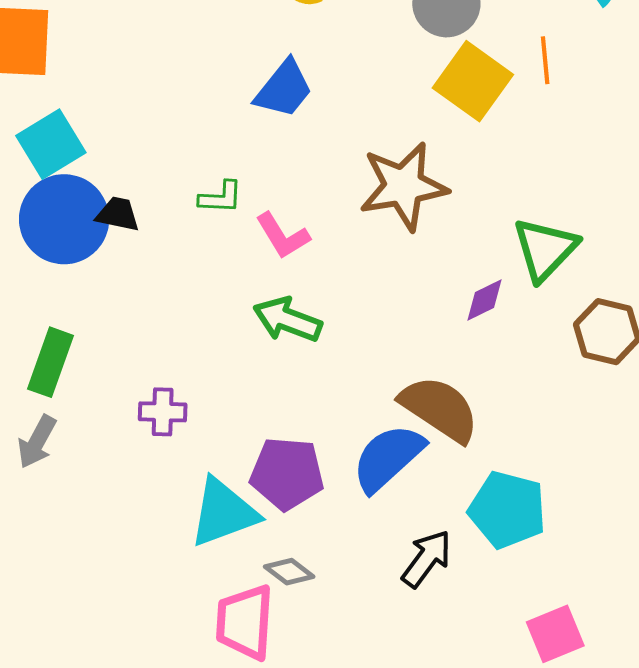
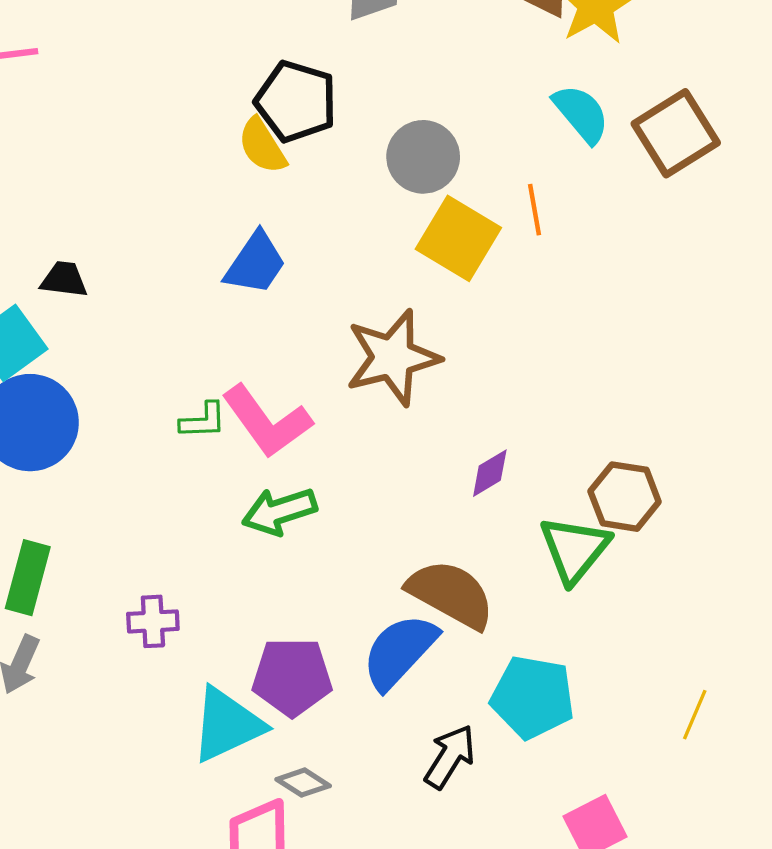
green L-shape: (221, 197) -> (203, 421), moved
black trapezoid: (118, 214) -> (64, 279), moved
pink L-shape: (283, 236) -> (267, 421), size x1.5
green triangle: (545, 249) -> (575, 549), moved
green arrow: (287, 320) -> (279, 511), turned -34

